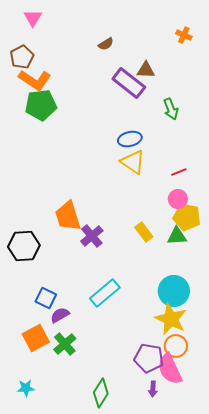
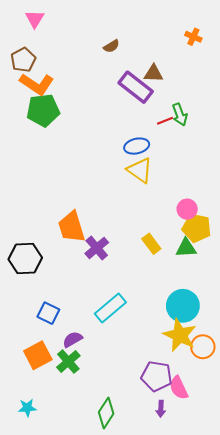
red line: (179, 172) -> (165, 121), moved
purple semicircle: (60, 315) -> (73, 339), moved
orange circle: (176, 346) -> (203, 347), moved
pink semicircle: (170, 369) -> (179, 388), size x0.7

